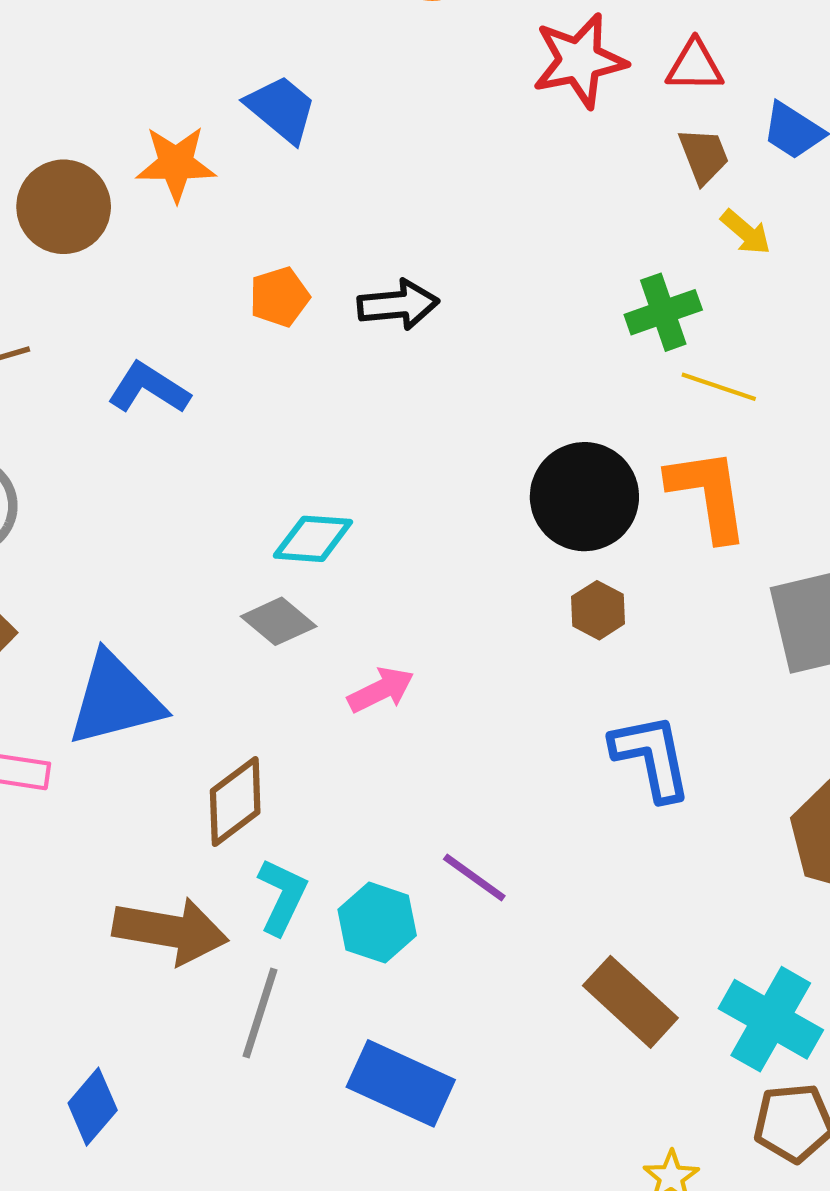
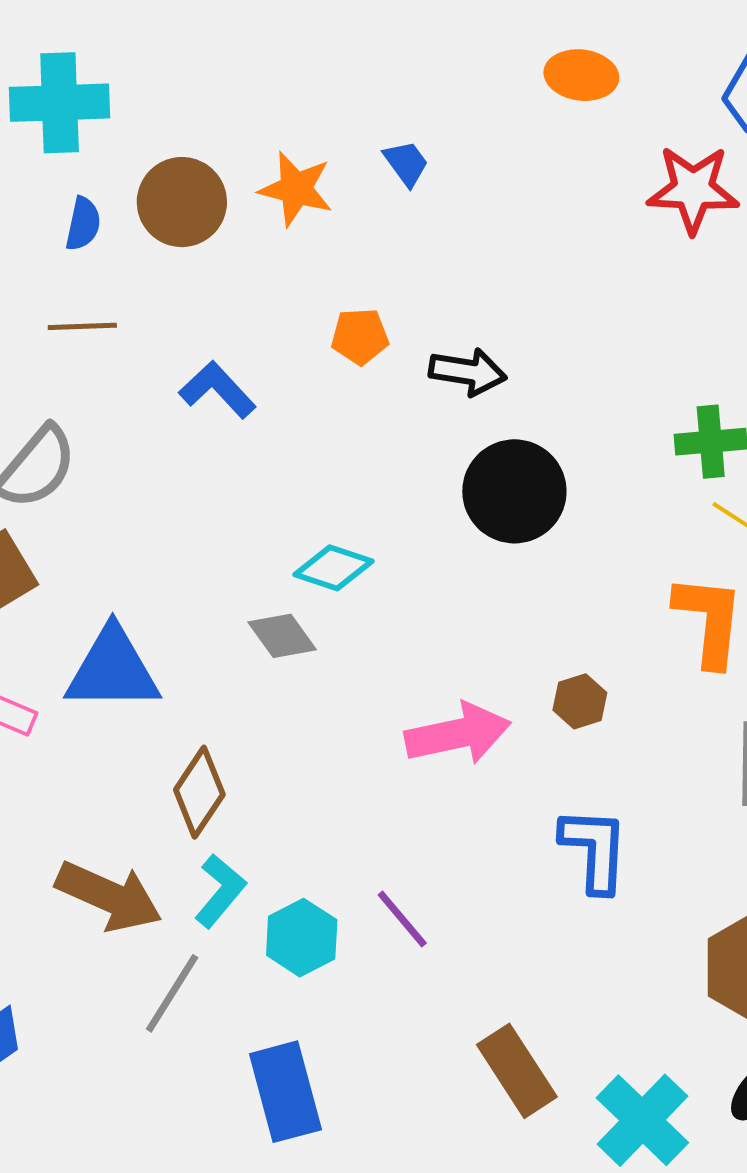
blue trapezoid: (281, 109) -> (406, 163), size x0.7
black circle: (584, 497) -> (514, 491), moved
pink arrow: (381, 690) -> (458, 734), moved, size x1.6
brown diamond: (235, 802) -> (199, 792), turned -34
blue rectangle: (401, 1083) -> (285, 1092), turned 36

